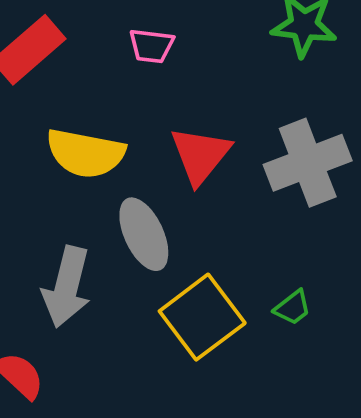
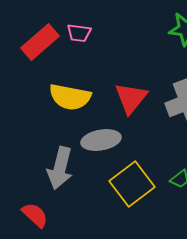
pink trapezoid: (151, 46) -> (79, 33), moved
gray ellipse: (144, 234) -> (101, 140), turned -75

